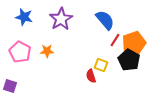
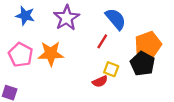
red line: (115, 40) -> (102, 41), moved
orange star: (47, 51) -> (51, 54), size x1.6
red semicircle: (91, 76) -> (100, 82), turned -96

